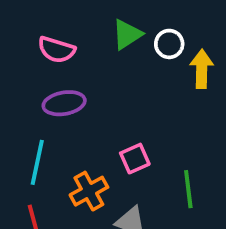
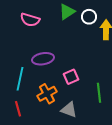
purple ellipse: (64, 103) -> (43, 59), moved

